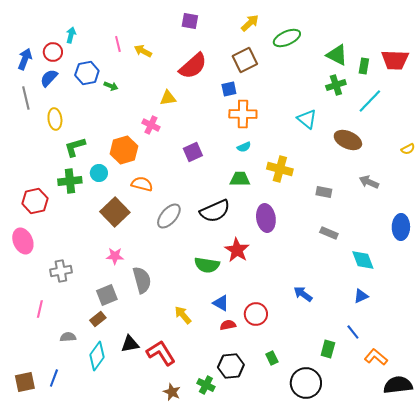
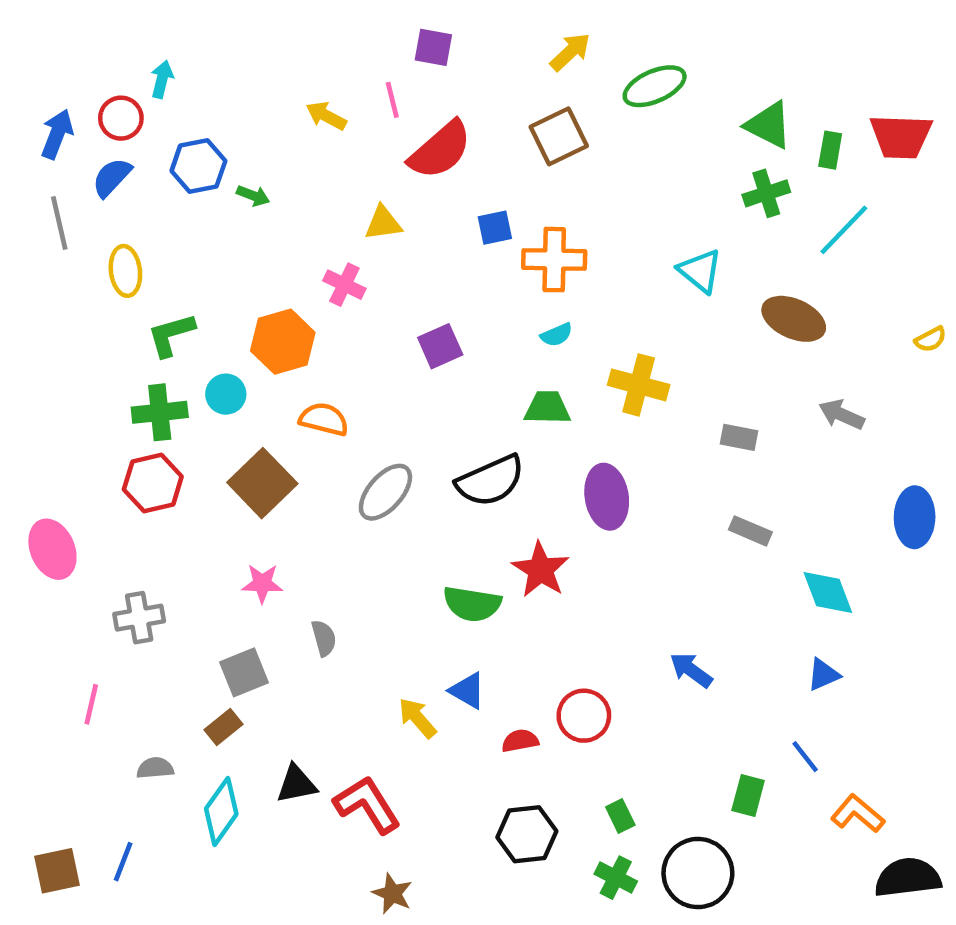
pink line: (118, 44) -> (392, 100), moved
blue square: (229, 89) -> (495, 228), moved
red hexagon: (35, 201) -> (153, 483), moved
gray semicircle: (142, 280) -> (324, 638), size x0.6
blue triangle: (221, 303) -> (468, 691), moved
green cross: (206, 385) -> (616, 878), moved

